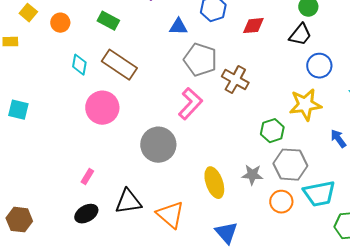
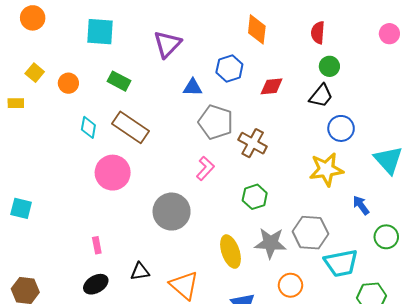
pink L-shape: (190, 104) -> (205, 168), size x0.7
cyan square: (18, 110) -> (21, 208), moved
green hexagon: (272, 131) -> (255, 197), moved
gray star: (252, 175) -> (270, 243), size x1.4
pink rectangle: (87, 177) -> (97, 245), turned -42
black triangle: (128, 202) -> (140, 272), size x0.7
orange circle: (281, 202) -> (290, 285), moved

